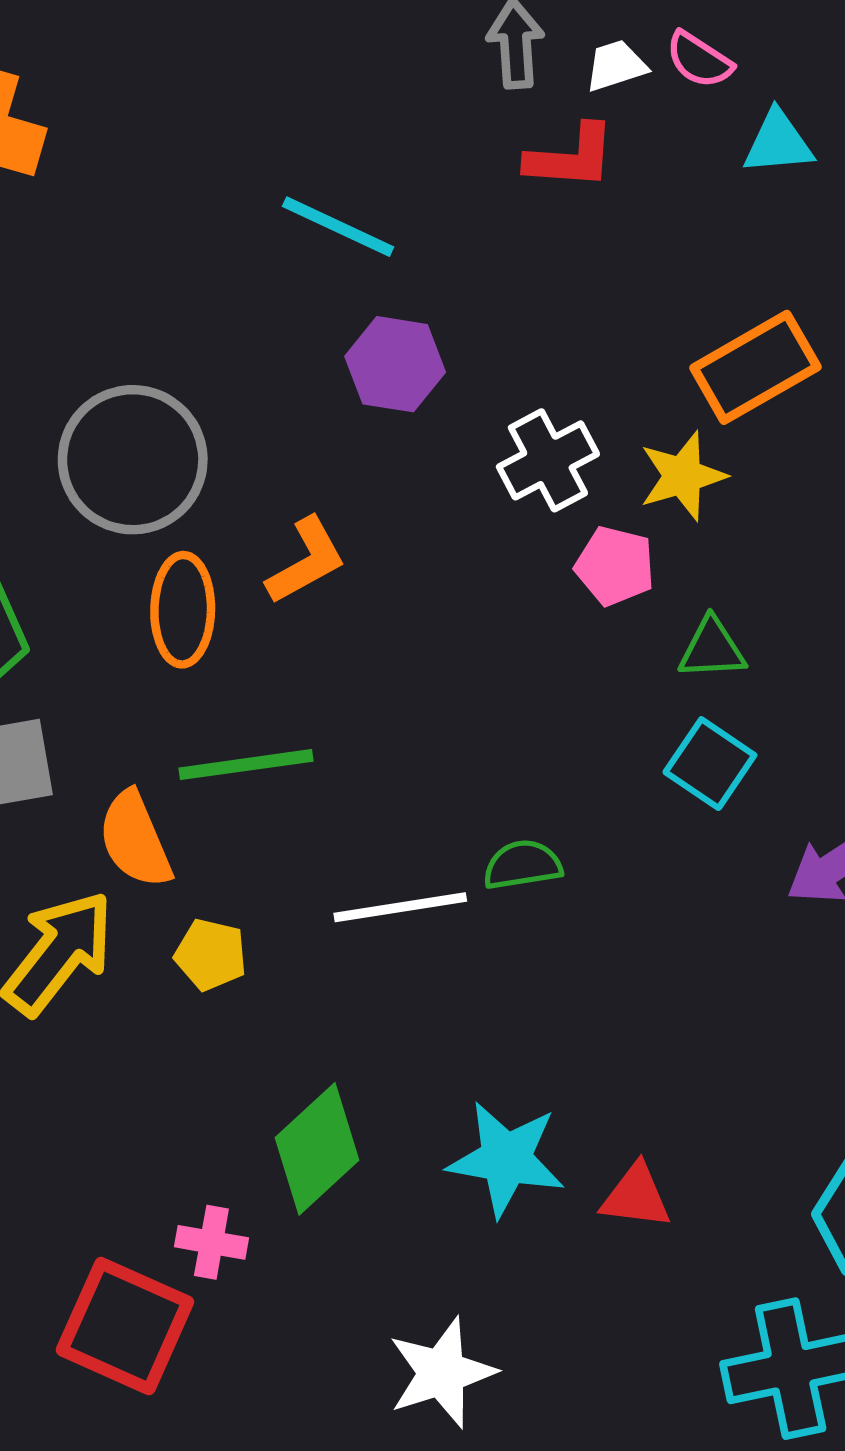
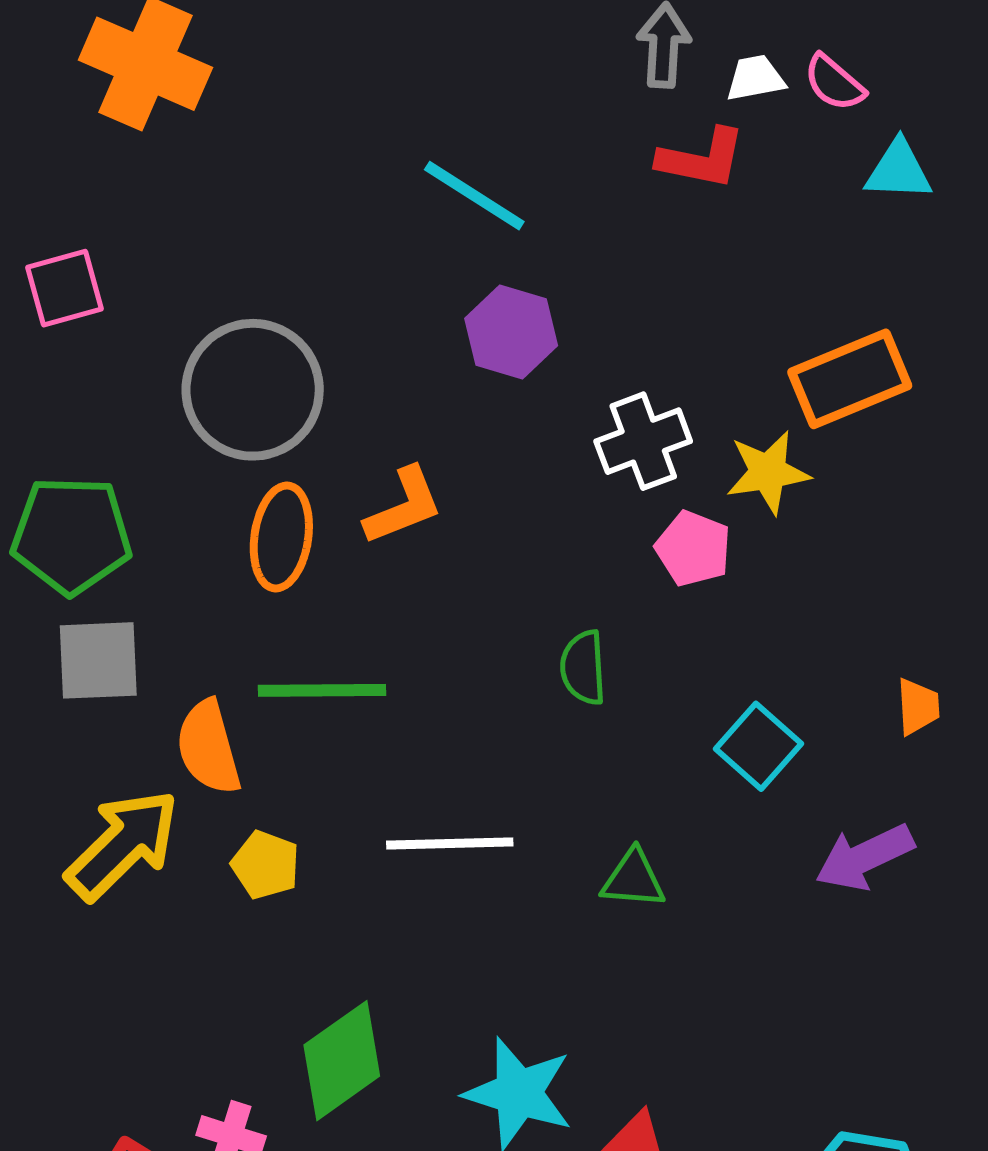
green triangle: (712, 649) -> (633, 879), moved
green semicircle: (523, 865) -> (583, 668), moved, turned -92

